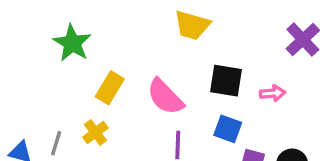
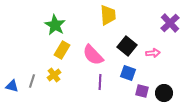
yellow trapezoid: (192, 25) -> (108, 15), turned -110
green star: (72, 43) -> (55, 25), moved
black square: (226, 81) -> (127, 46), turned 30

